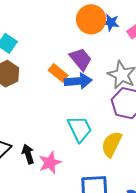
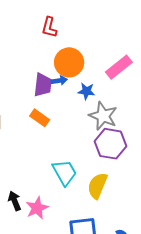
blue star: (111, 22) -> (86, 91), moved
purple trapezoid: (81, 59) -> (43, 85), moved, turned 50
blue arrow: (78, 81) -> (59, 81), moved, size x0.6

